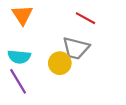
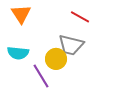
purple line: (18, 81) -> (41, 76), moved

